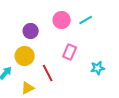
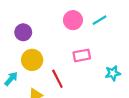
purple circle: (31, 31) -> (23, 32), moved
pink rectangle: (70, 52) -> (82, 55), turned 56

